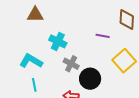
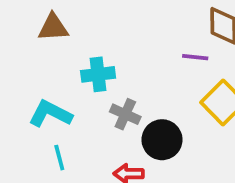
purple line: (103, 36) -> (195, 57), moved
cyan cross: (58, 41) -> (98, 74), turned -30

